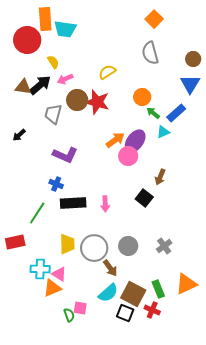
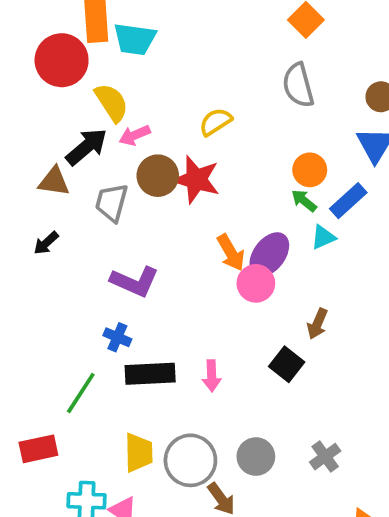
yellow semicircle: (53, 62) -> (112, 103), size x1.5
brown triangle: (23, 87) -> (54, 181), moved
orange circle: (142, 97) -> (310, 170), moved
orange arrow: (115, 140) -> (231, 253), turned 96

